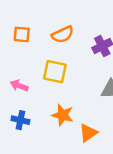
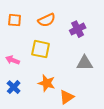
blue cross: (20, 120) -> (14, 87), turned 32

